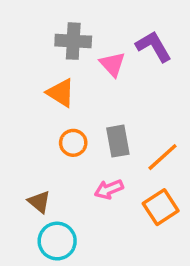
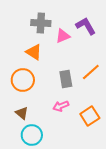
pink triangle: (112, 64) -> (63, 36), turned 49
orange circle: (73, 143) -> (23, 80), moved, size x1.5
orange line: (162, 157) -> (91, 72), moved

